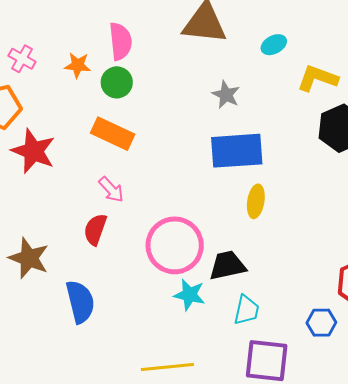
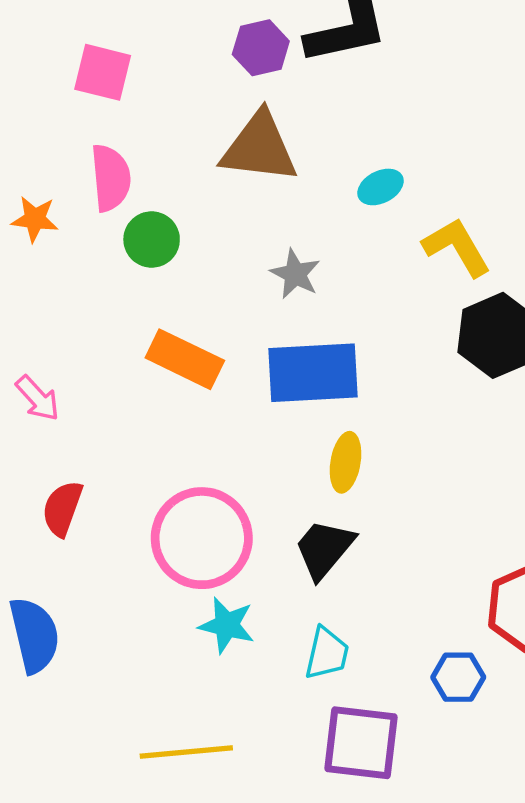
yellow L-shape: (318, 78) -> (457, 247), turned 39
green circle: (117, 82) -> (152, 240), moved
orange rectangle: (113, 134) -> (185, 359), moved
pink arrow: (111, 190) -> (38, 398), moved
black trapezoid: (227, 265) -> (324, 549), moved, turned -39

